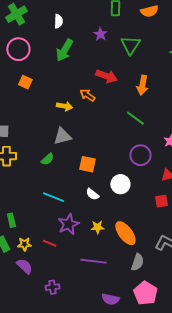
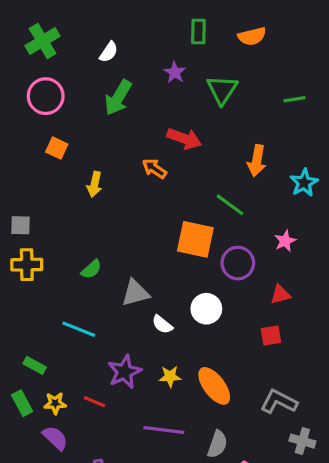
white semicircle: (58, 21) -> (109, 52), turned 32
orange arrow: (142, 85) -> (257, 161), moved
yellow arrow: (64, 106) -> (95, 184), moved, turned 91
gray triangle: (62, 136) -> (135, 293), moved
orange square: (87, 164) -> (195, 239), moved, size x1.4
cyan line: (53, 197) -> (79, 329), moved
green rectangle: (11, 220) -> (35, 365), turned -48
gray semicircle: (137, 262) -> (217, 444), moved

